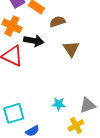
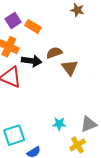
brown semicircle: (57, 22) -> (54, 53), moved

